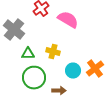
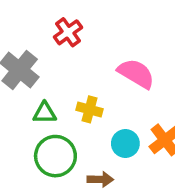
pink semicircle: (68, 20) -> (136, 74), moved

